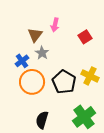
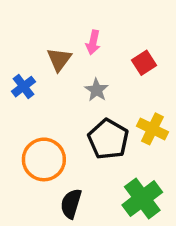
gray star: (42, 53) -> (96, 90), moved
blue cross: (22, 61) -> (24, 87), moved
orange circle: (32, 82) -> (44, 159), moved

